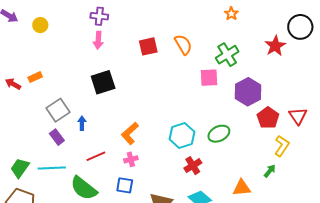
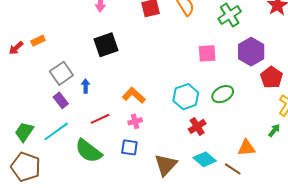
pink square: (209, 78) -> (207, 53), moved
red arrow: (13, 84) -> (16, 48), turned -70
orange L-shape: (130, 133) -> (134, 95), turned 85
cyan line: (52, 168) -> (56, 131), turned -32

